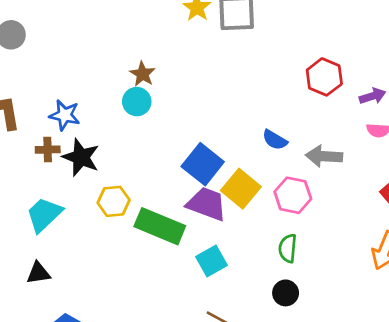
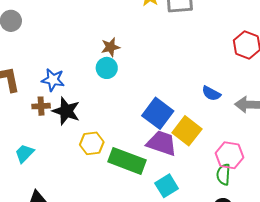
brown star: (143, 74) -> (110, 47), turned 30
pink hexagon: (293, 195) -> (229, 155), moved
cyan trapezoid: (44, 215) -> (24, 153), moved, size x0.7

